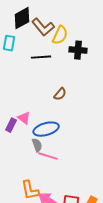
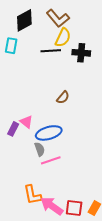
brown L-shape: (43, 27) -> (58, 18), moved
black line: (41, 57) -> (51, 51), moved
pink line: (48, 156) -> (51, 160), turned -36

